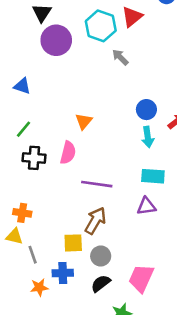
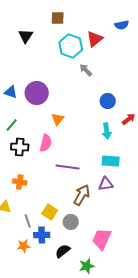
purple circle: (56, 40) -> (37, 93), moved
blue circle: (146, 110) -> (108, 101), moved
orange cross: (22, 213) -> (20, 182), moved
brown arrow: (95, 221) -> (82, 195), moved
yellow square: (73, 243) -> (50, 212), turned 35
gray line: (33, 255) -> (28, 221), moved
black semicircle: (101, 283) -> (63, 251), moved

